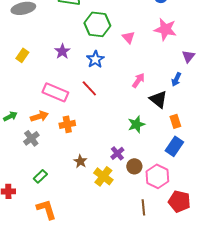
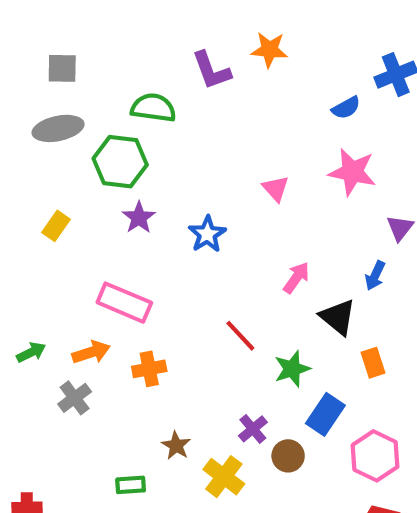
green hexagon: (97, 24) -> (120, 162), moved
red line: (89, 88) -> (240, 336), moved
blue rectangle: (174, 146) -> (325, 414), moved
green rectangle: (40, 176) -> (131, 485), moved, turned 40
pink hexagon: (157, 176) -> (375, 456), moved

